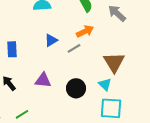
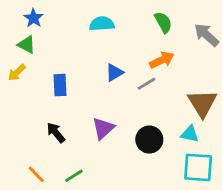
purple triangle: (43, 80) -> (103, 128), turned -48
cyan triangle: (105, 84) -> (190, 134), turned -32

